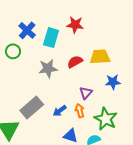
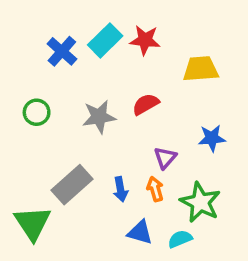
cyan rectangle: (51, 38) -> (105, 40), moved, turned 30
green circle: (13, 51) -> (37, 112), moved
yellow trapezoid: (100, 57) -> (201, 69), moved
blue arrow: (60, 111) -> (121, 189), turned -64

